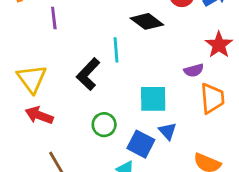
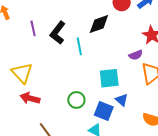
black diamond: (147, 21) -> (99, 24), turned -50
black L-shape: (88, 74) -> (58, 33), moved

